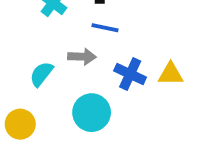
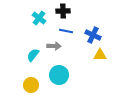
blue cross: (130, 74) -> (93, 35), moved
yellow circle: (20, 124) -> (31, 85), moved

